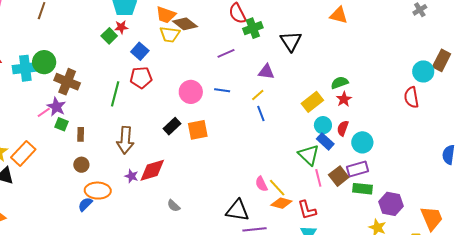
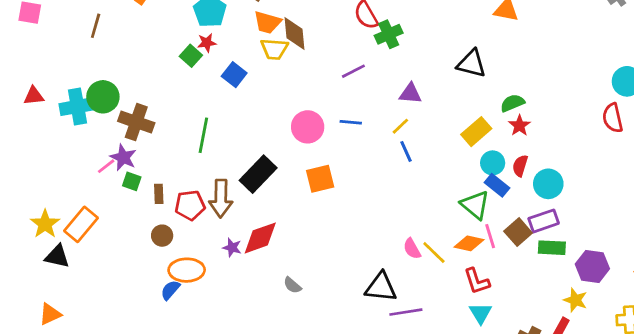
brown diamond: (185, 24) -> (295, 33), turned 50
black triangle: (291, 41) -> (472, 64), moved, turned -40
red pentagon: (141, 78) -> (190, 205), moved
black rectangle: (172, 126) -> (258, 174), moved, size x1.5
orange diamond: (281, 203) -> (469, 243), moved

